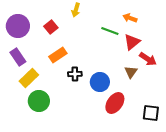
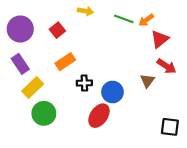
yellow arrow: (76, 10) -> (85, 11), turned -96
orange arrow: (130, 18) -> (146, 20), turned -56
green line: (110, 31) -> (124, 19), moved
red triangle: (132, 42) -> (160, 39), moved
red ellipse: (115, 103) -> (99, 116), moved

